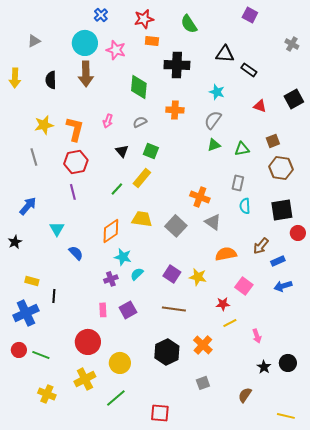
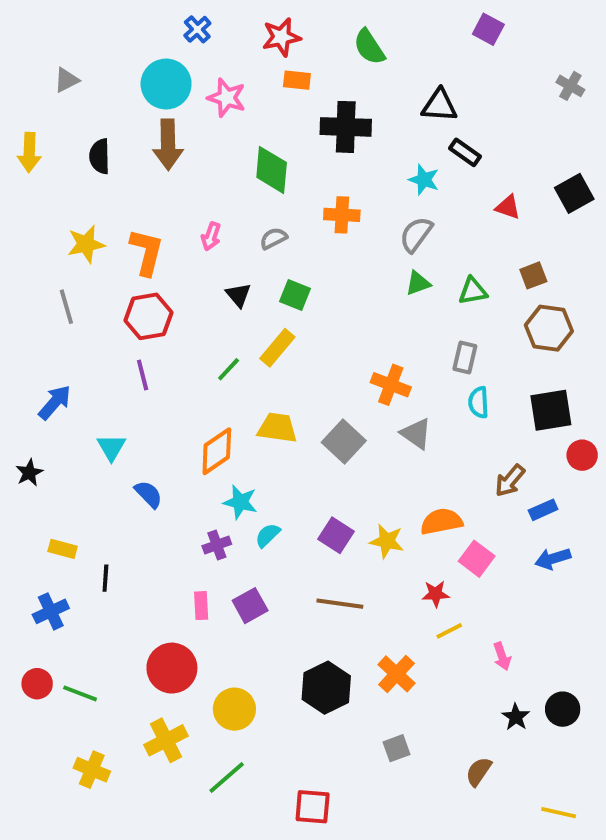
black rectangle: (249, 70) -> (465, 152), moved
orange semicircle: (226, 254) -> (441, 522), moved
blue cross: (26, 313) -> (51, 611), size x0.7

